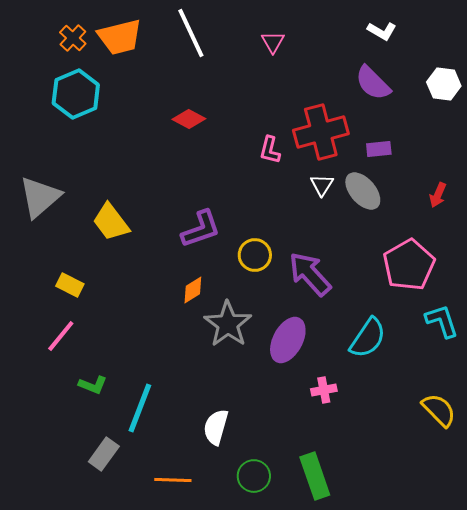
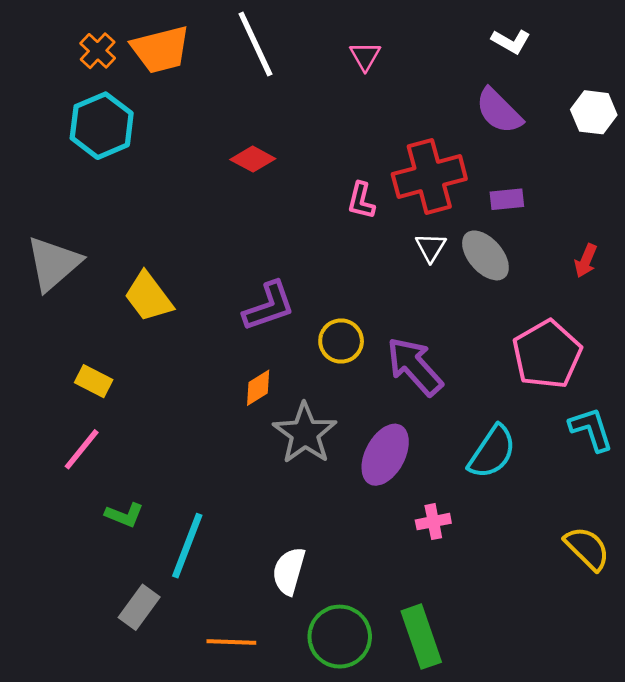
green circle: (254, 476) -> (340, 637), size x1.4

